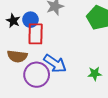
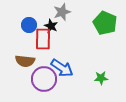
blue circle: (30, 20) -> (29, 25), moved
black star: (13, 21) -> (51, 26), moved

